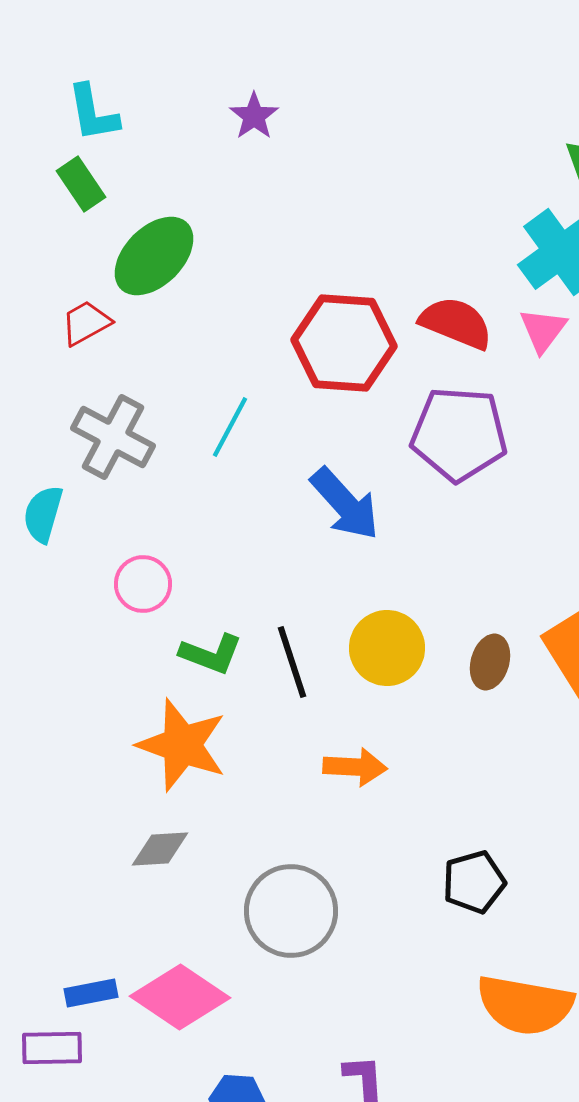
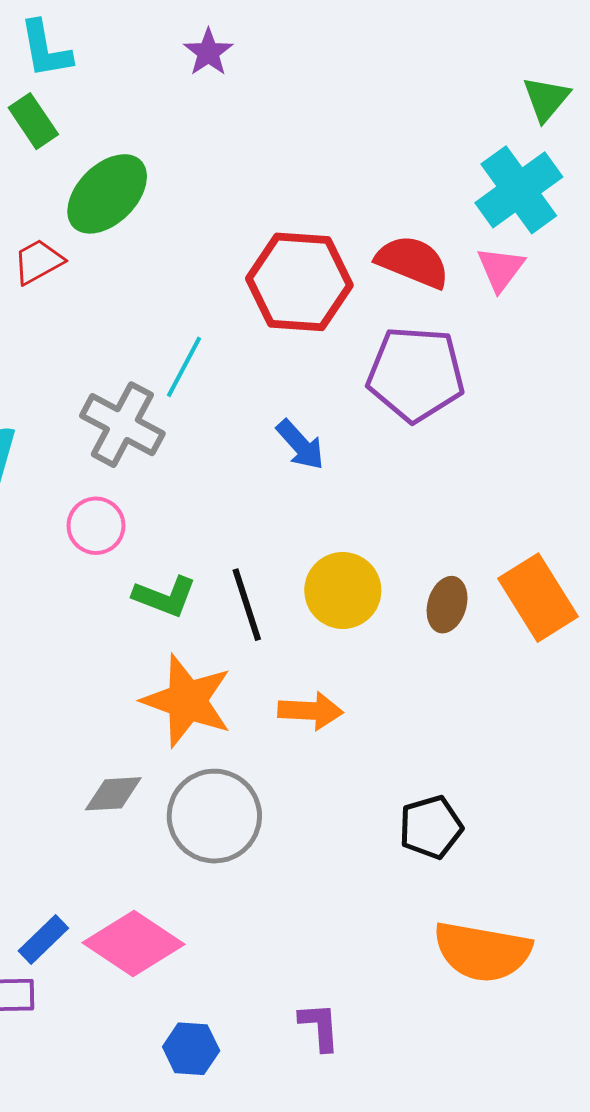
gray cross: (113, 437) -> (122, 425), moved
blue arrow: (345, 504) -> (300, 445), size x0.7
orange star: (182, 745) -> (187, 701), moved
gray circle: (291, 911) -> (214, 816), moved
blue rectangle: (91, 993) -> (43, 939), turned -33

